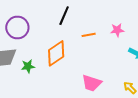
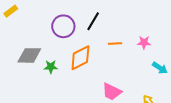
purple circle: (17, 28) -> (63, 26), moved

